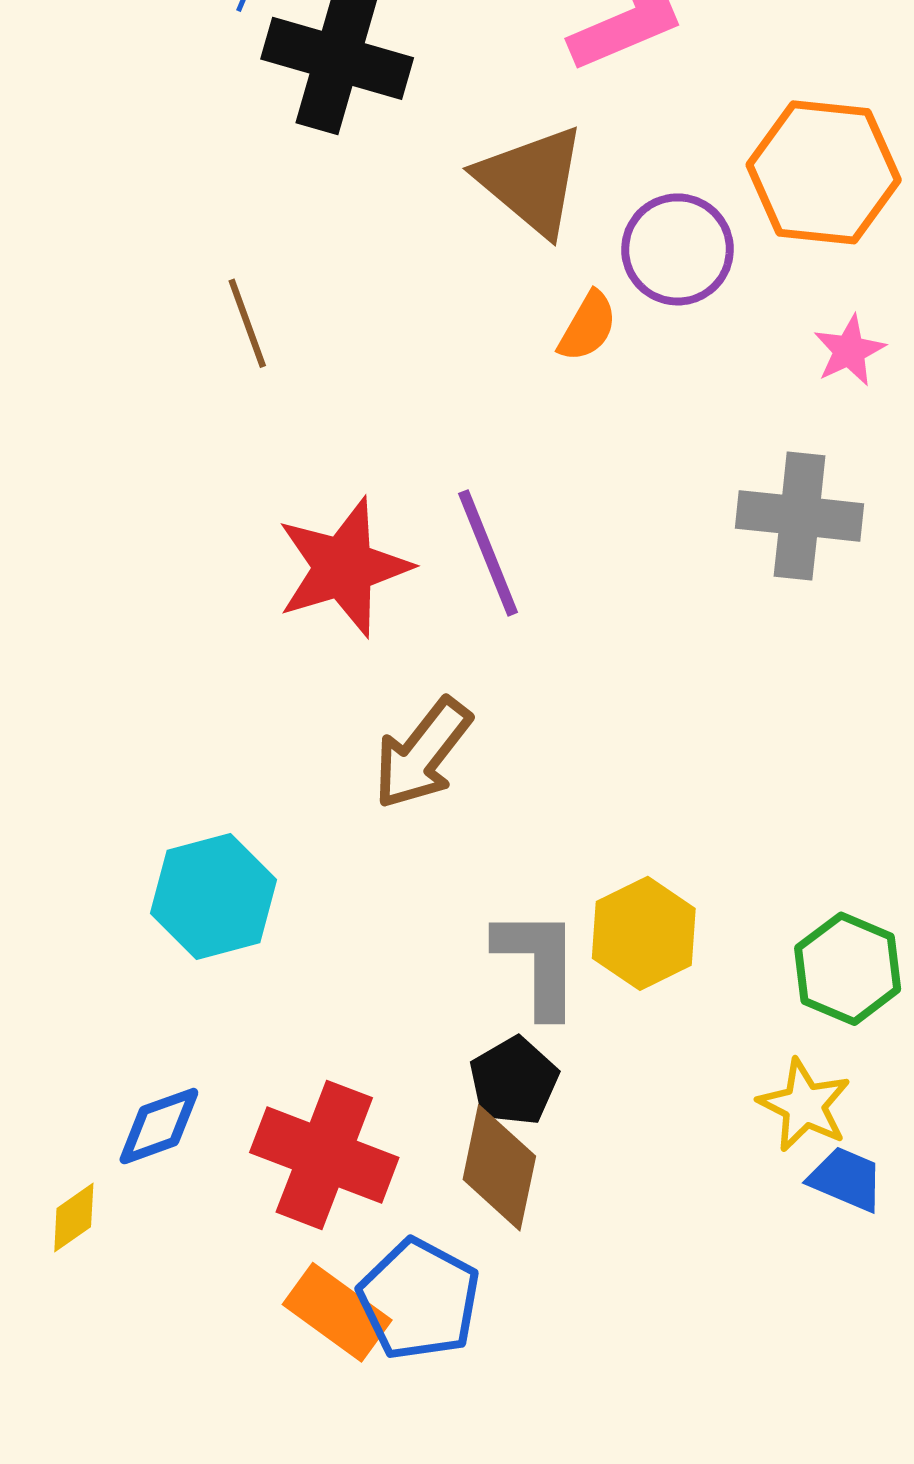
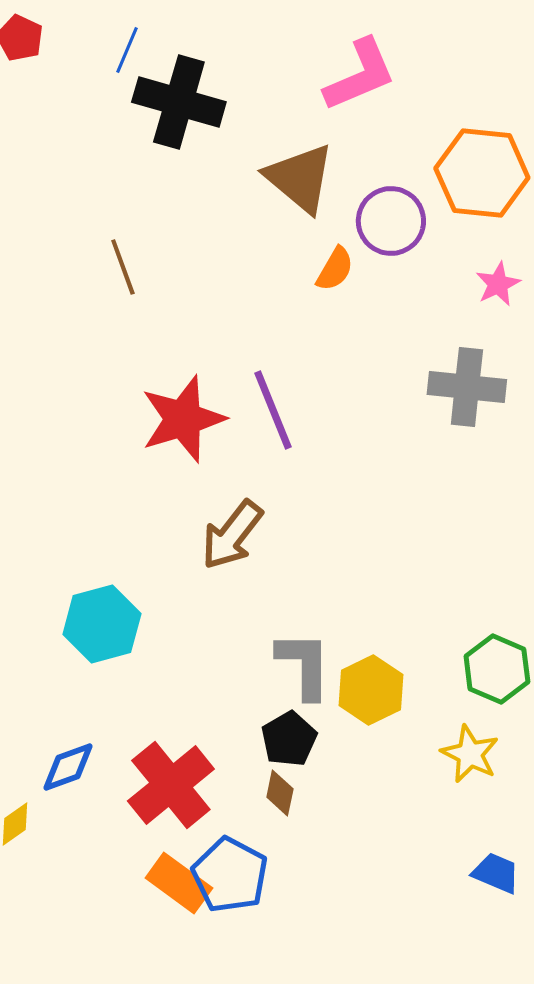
yellow hexagon: (644, 933) -> (371, 690), moved
red cross: (324, 1155) -> (171, 785), turned 30
brown diamond: (499, 1168) -> (280, 793), size x0.6
blue trapezoid: (846, 1179) -> (496, 873), moved

